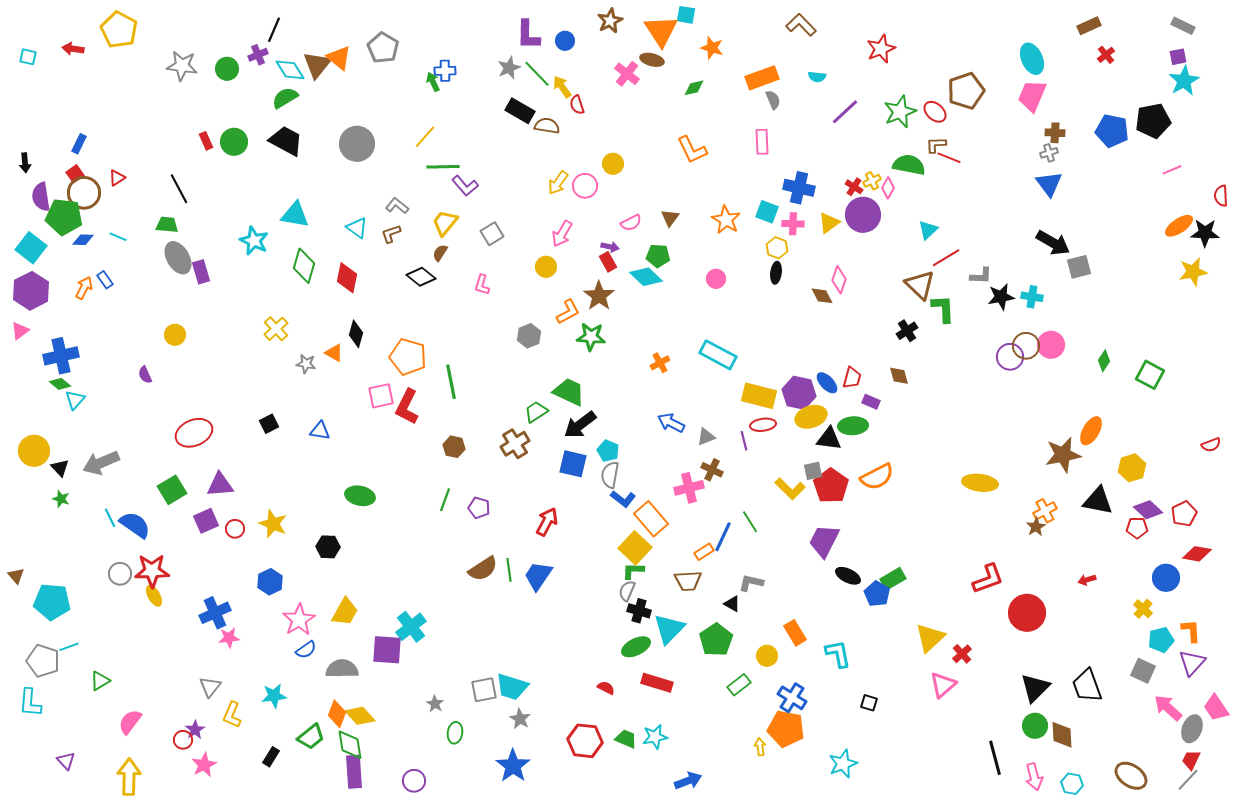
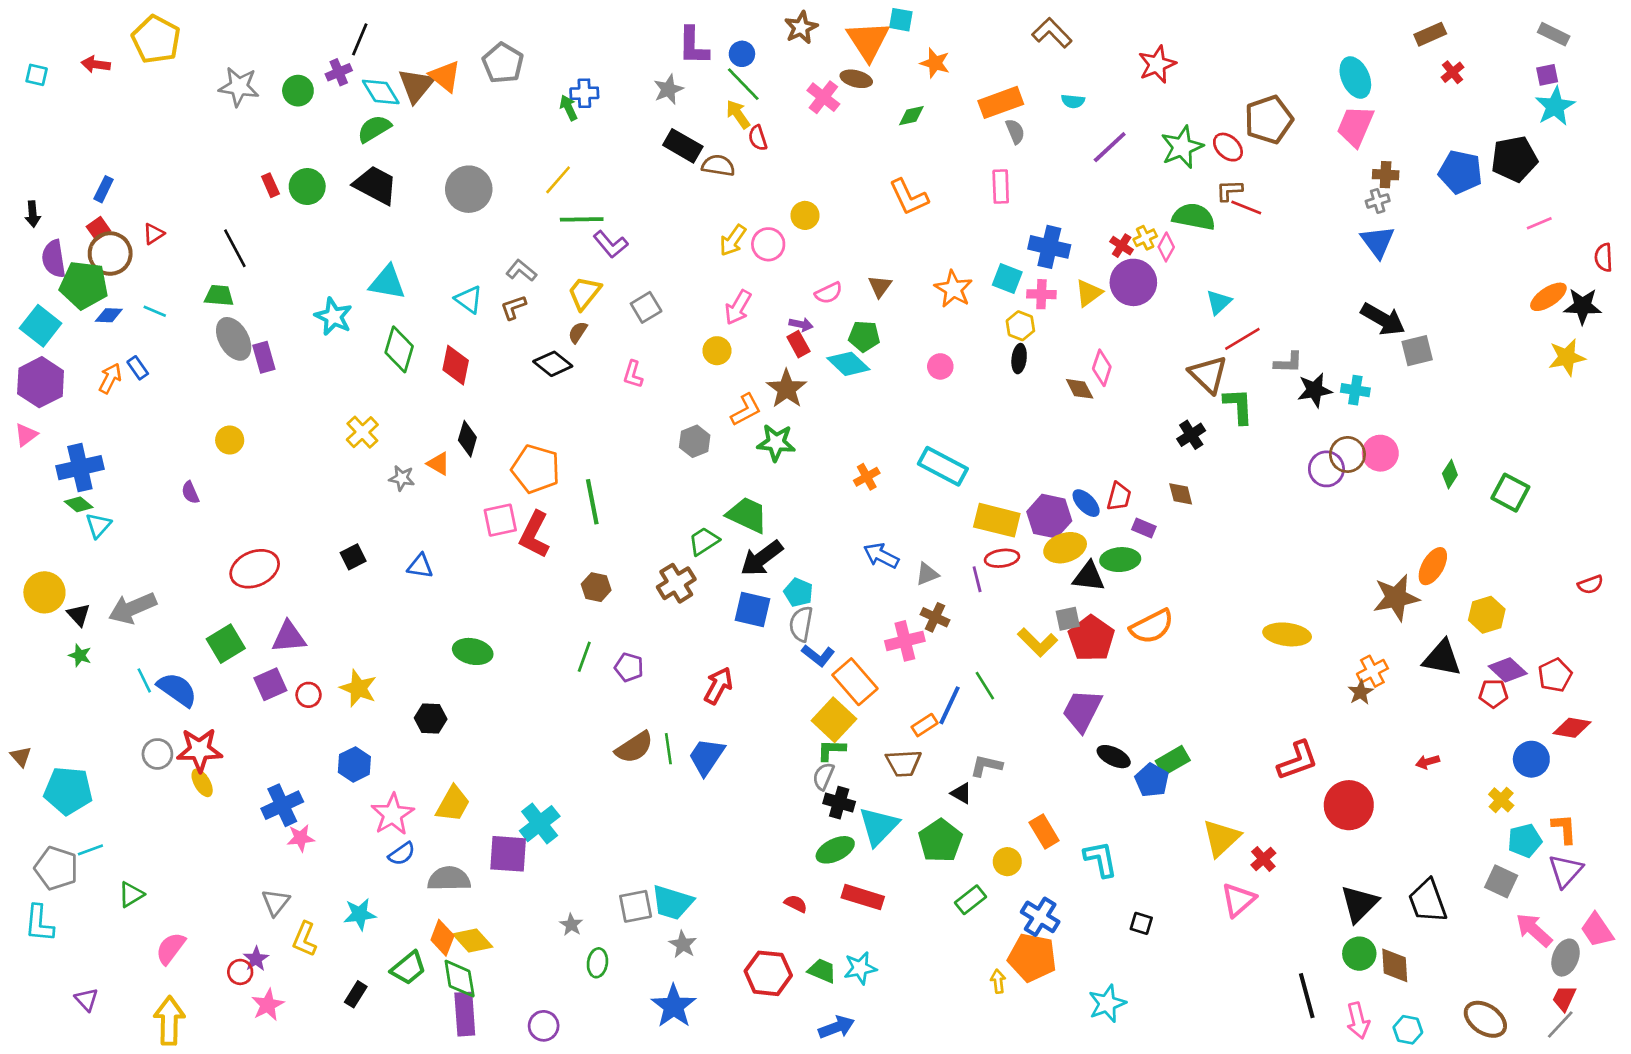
green line: (537, 74) -> (743, 84), moved
blue arrow: (688, 781) -> (837, 1027), moved

